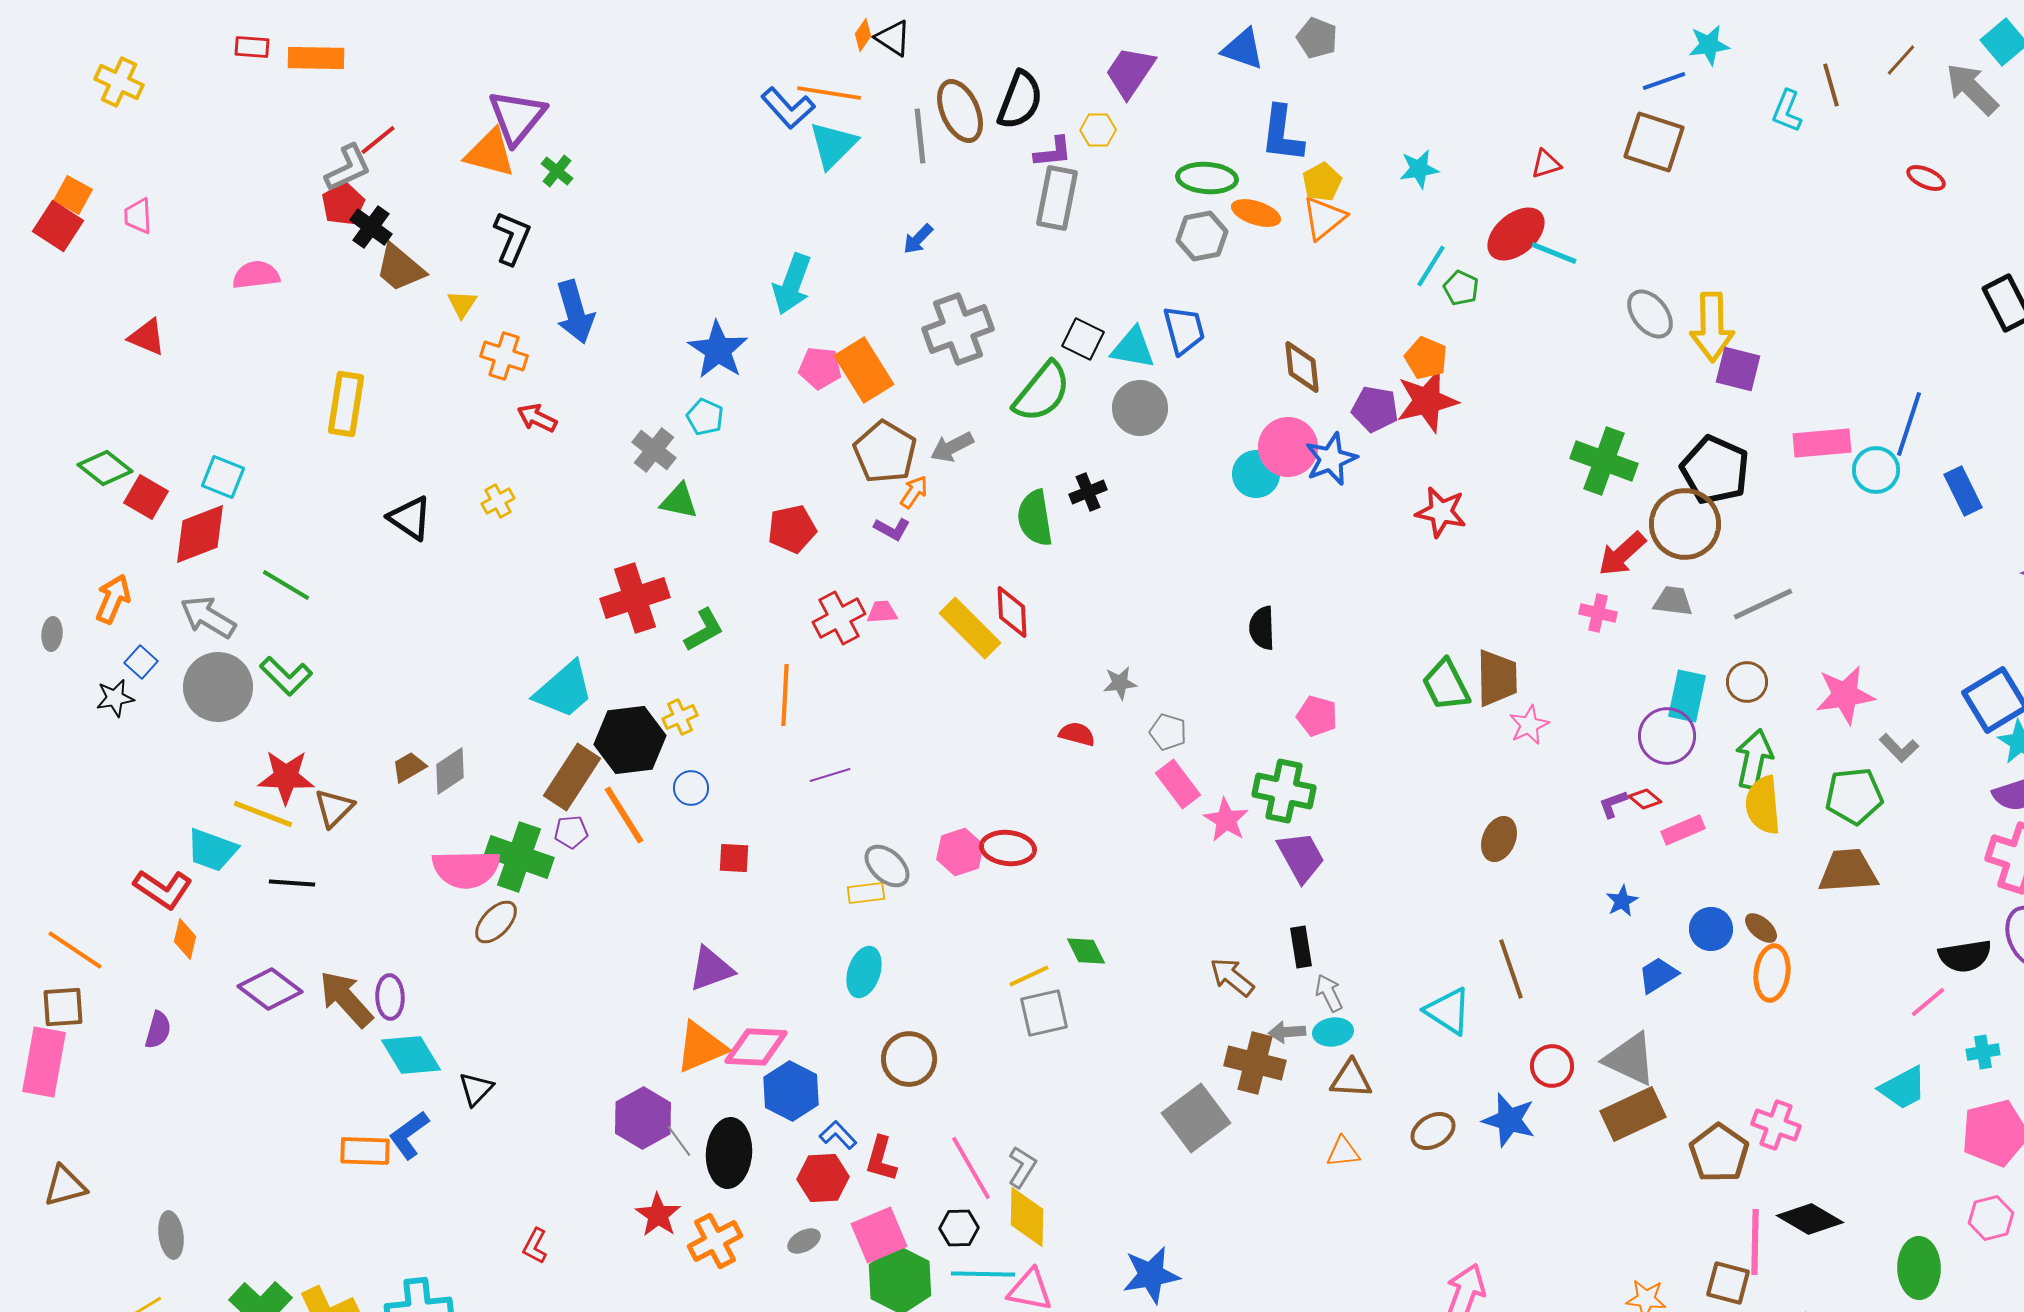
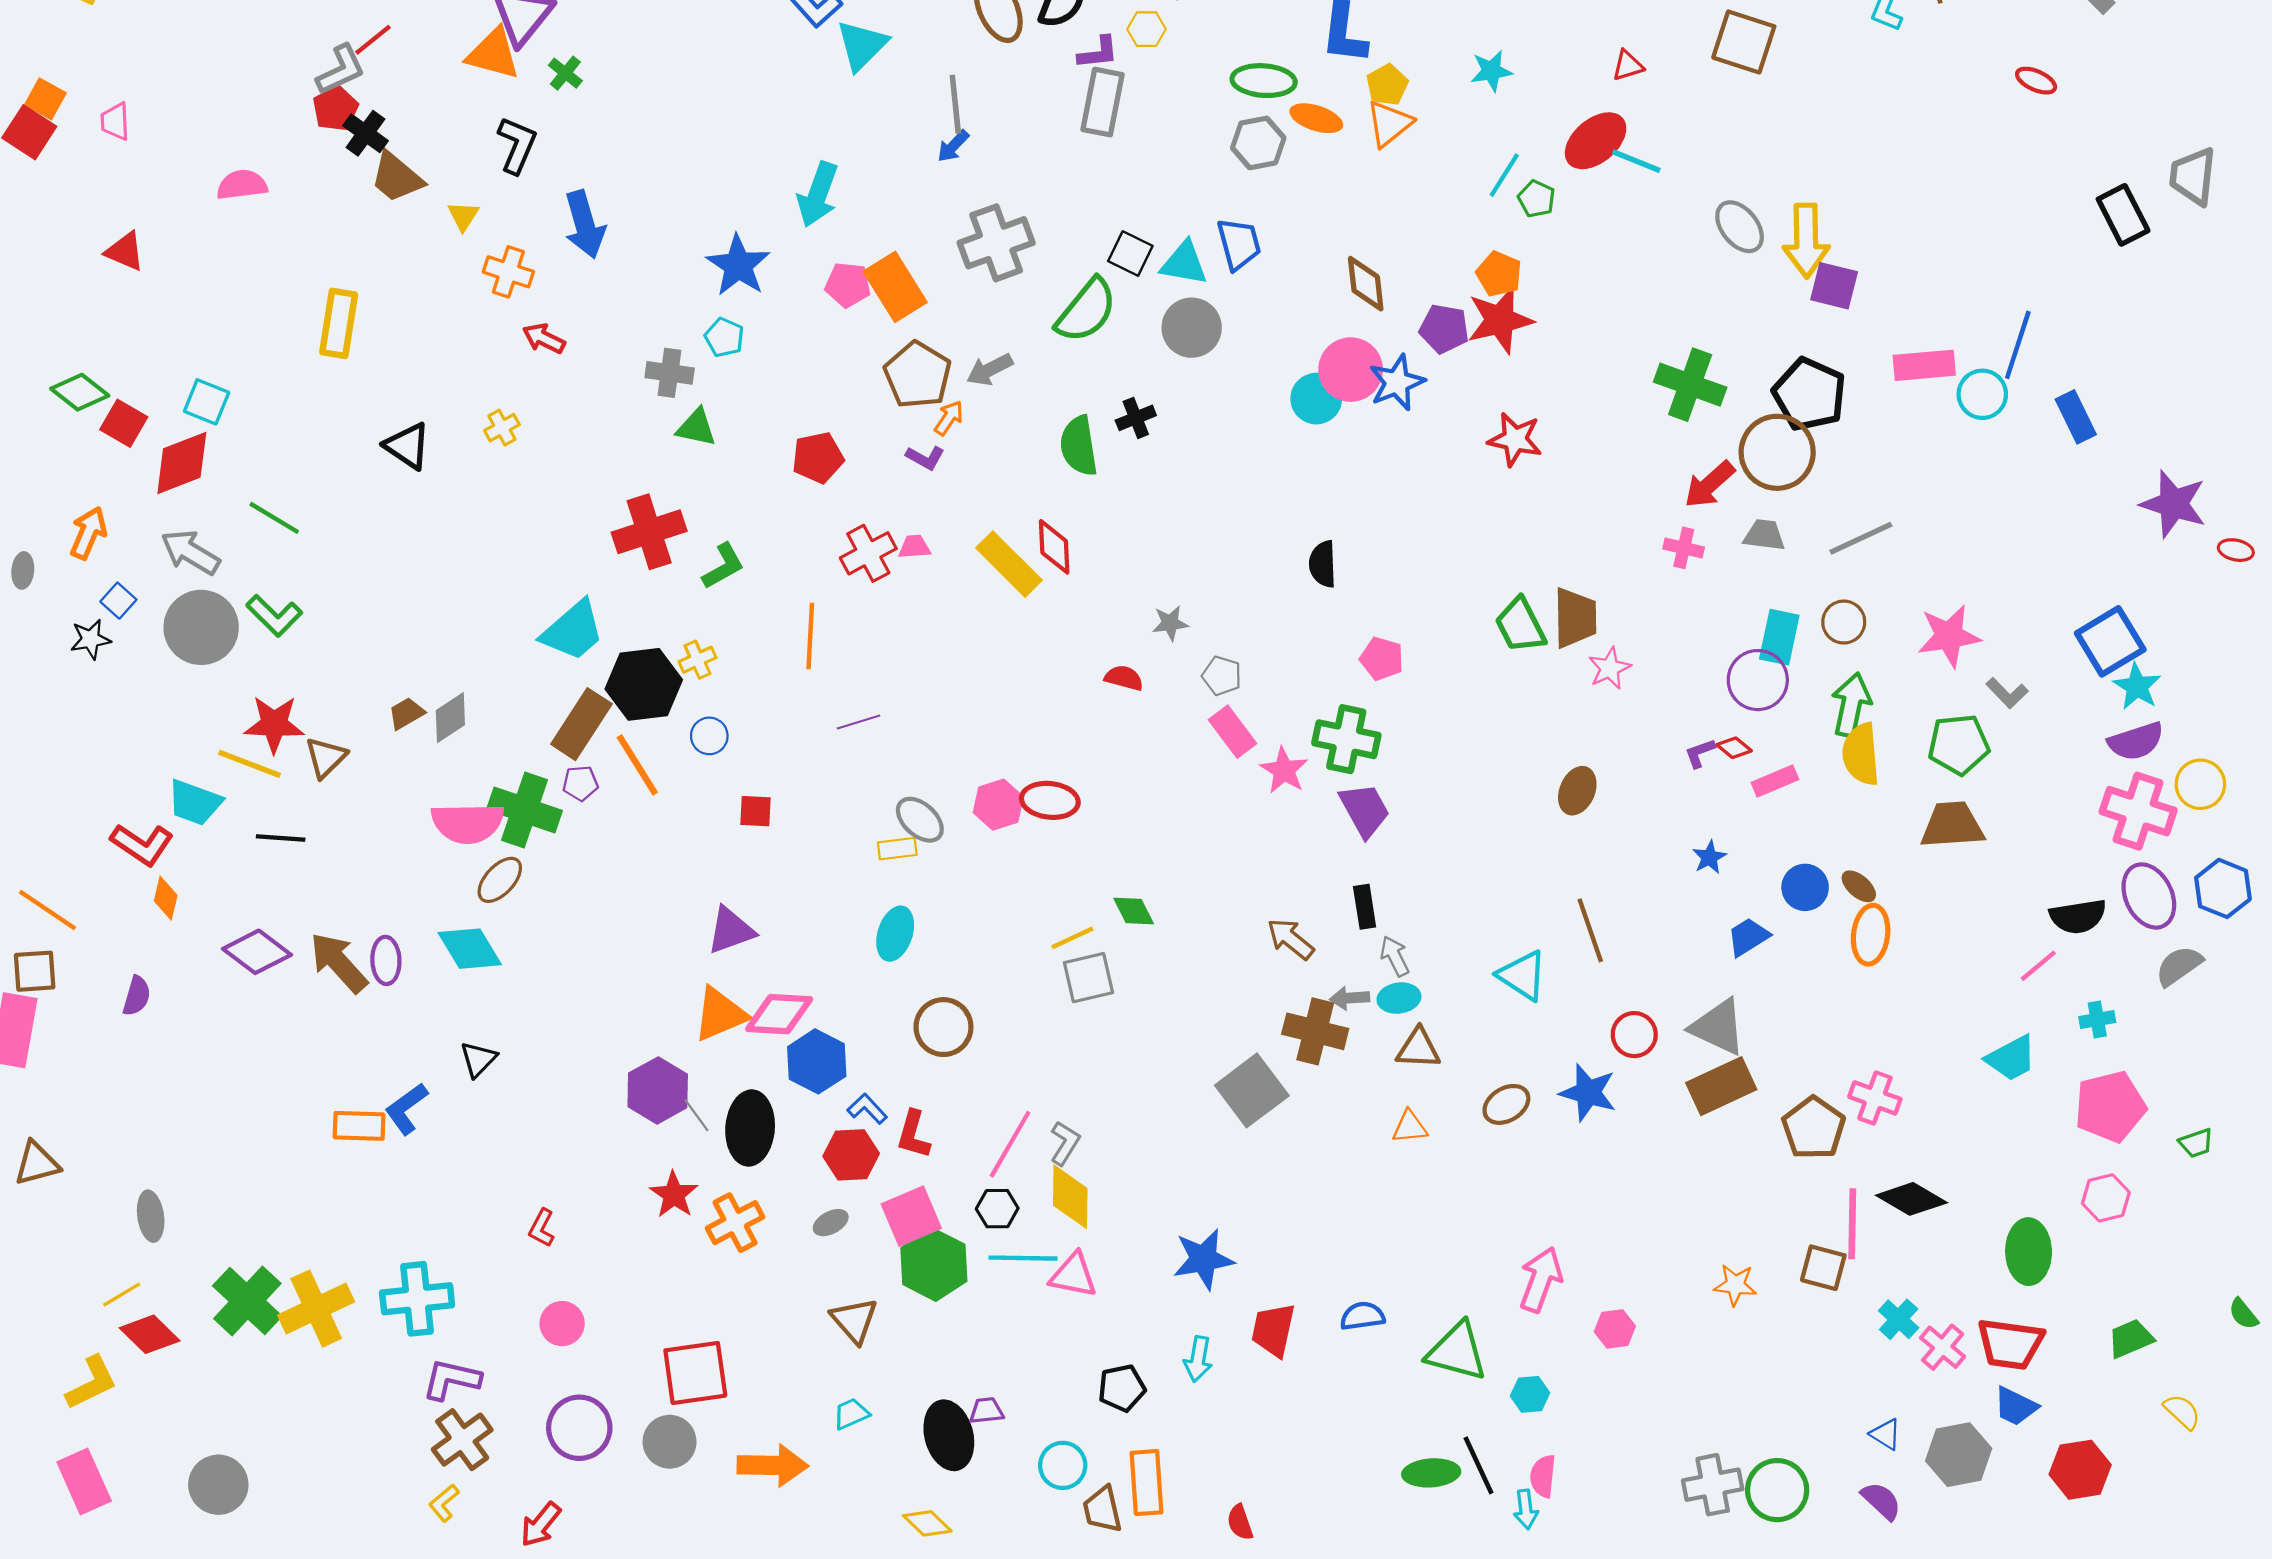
gray line: (920, 136) -> (955, 104), moved
gray cross: (654, 450) -> (670, 373), turned -30
cyan diamond: (411, 1055) -> (470, 949), moved
pink line: (971, 1168) -> (1010, 1144), turned 60

